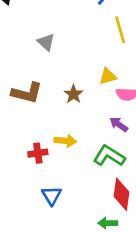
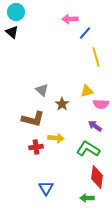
gray triangle: (46, 42) -> (42, 90), moved
brown L-shape: (27, 93) -> (33, 119), moved
blue triangle: (52, 196) -> (46, 188), moved

